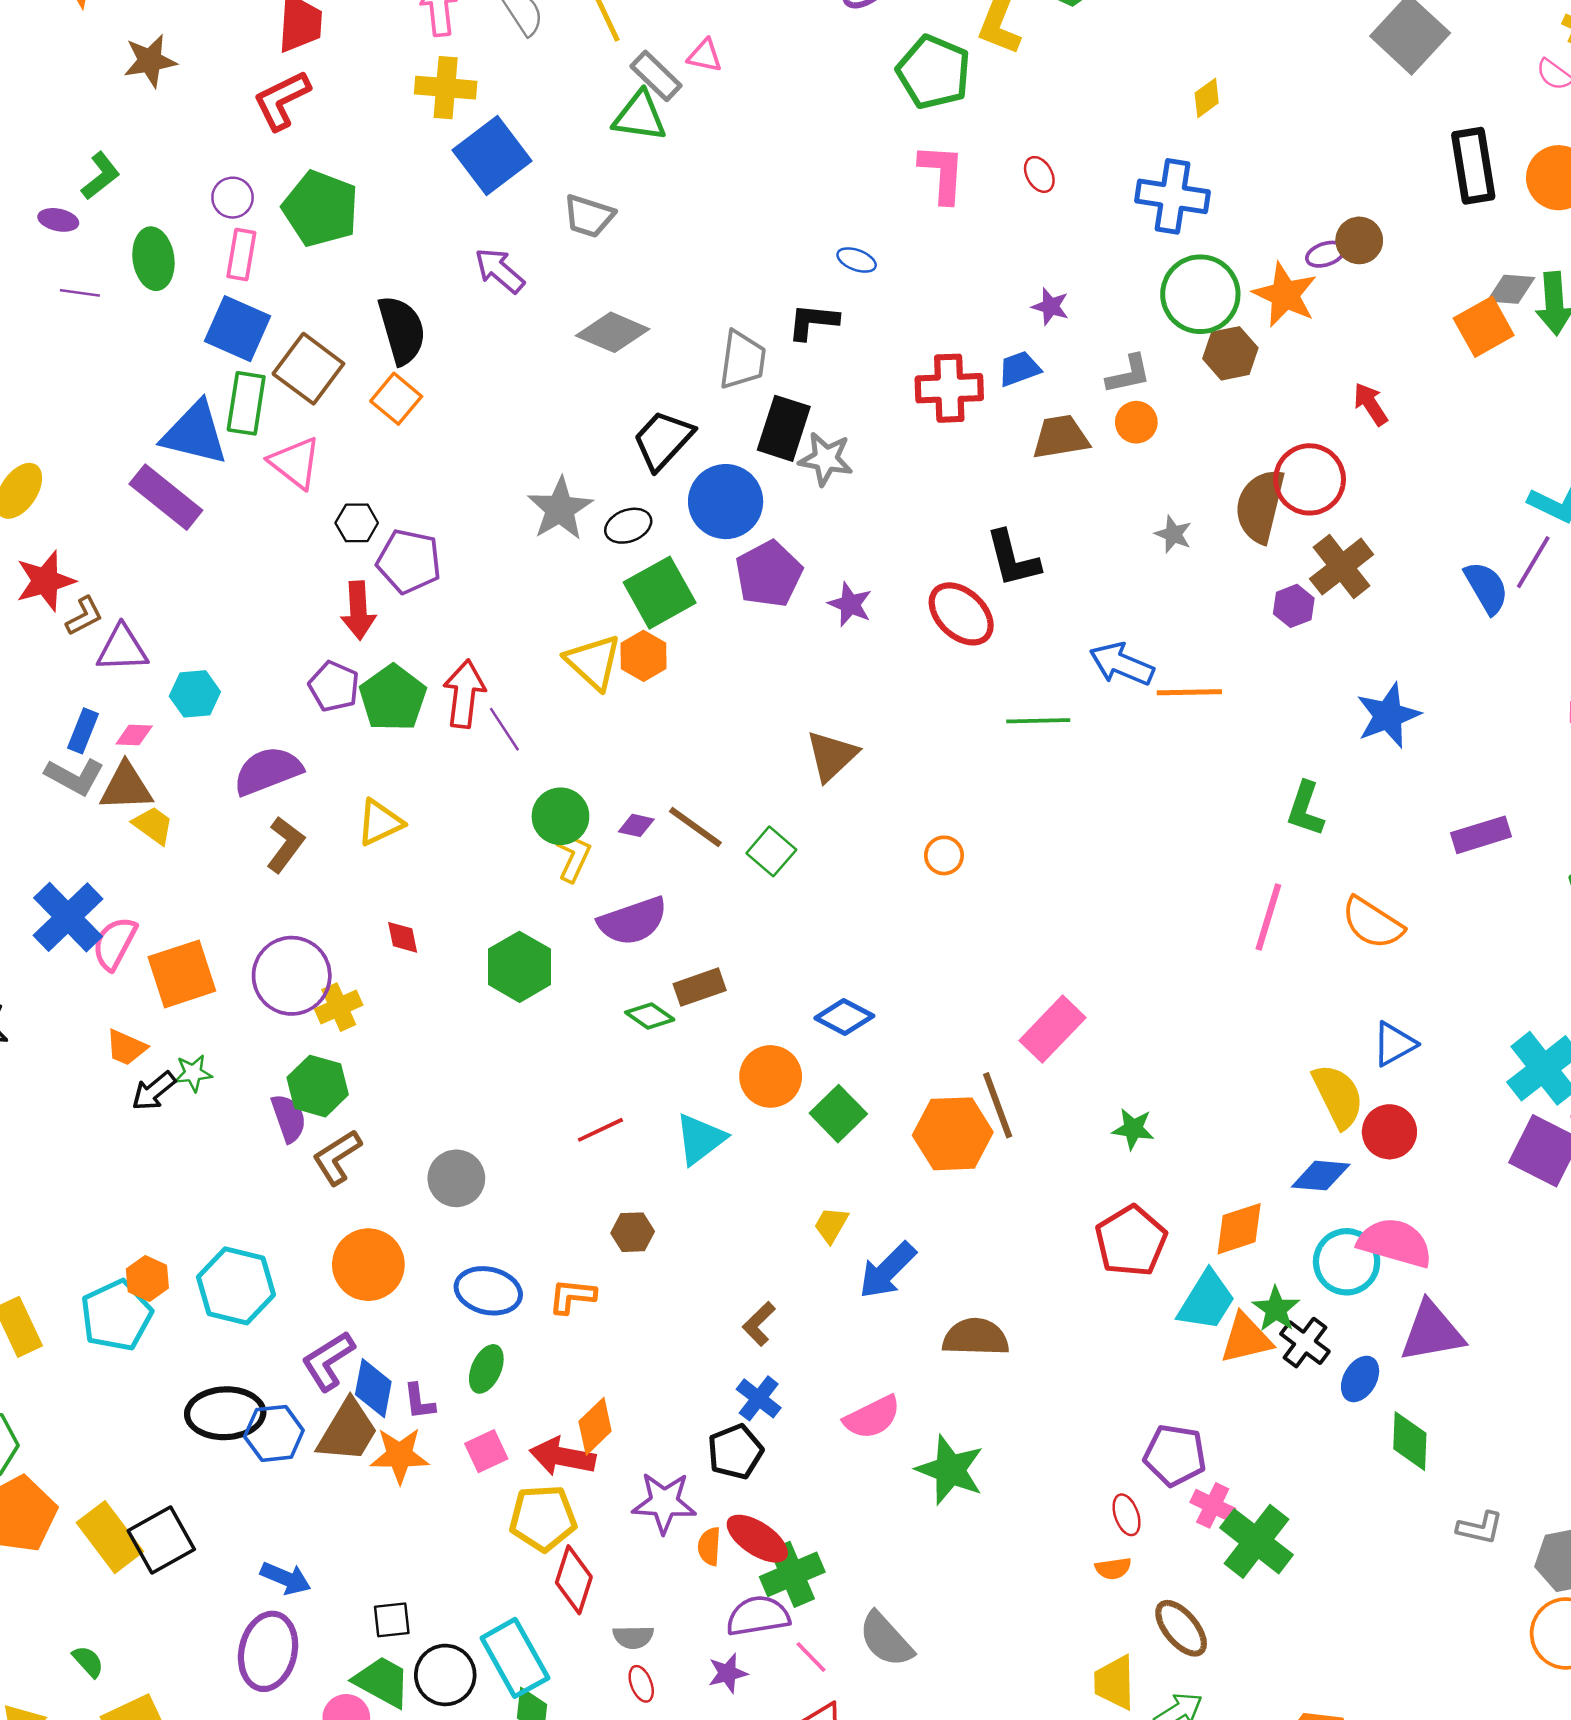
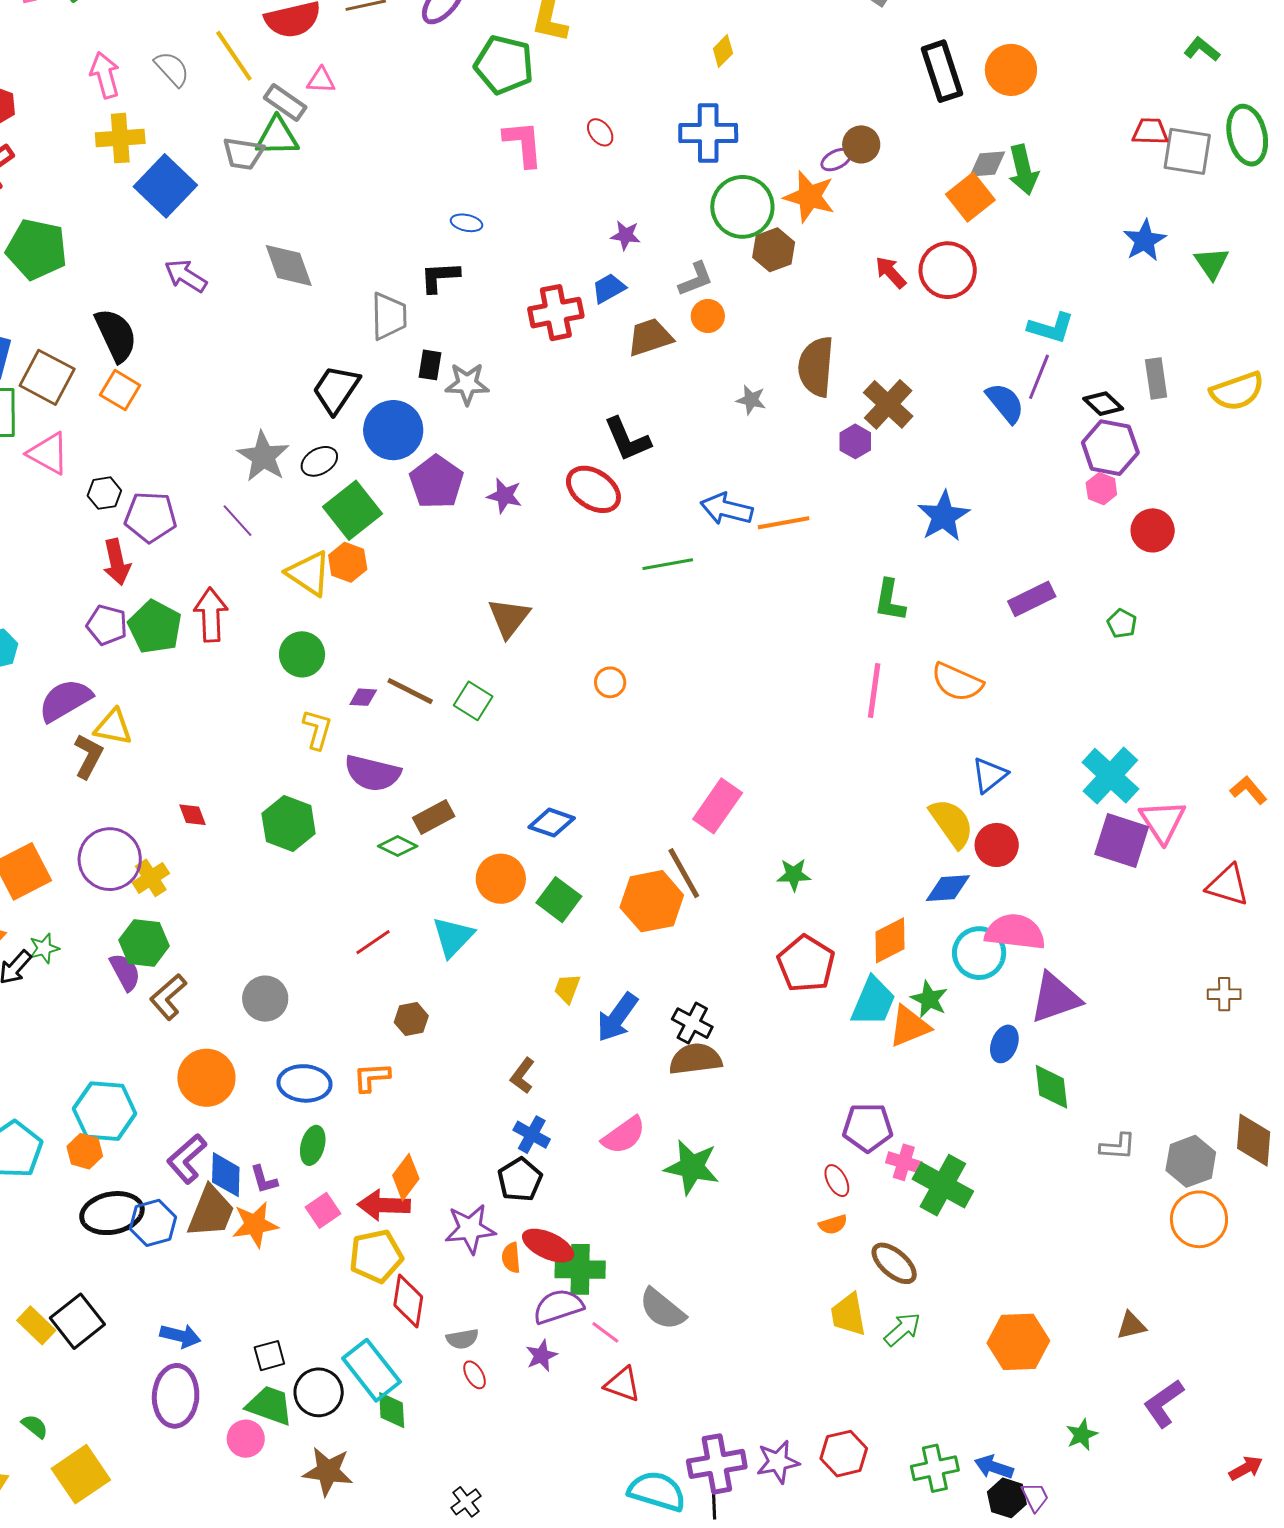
gray trapezoid: (589, 216) -> (243, 154), moved
gray diamond: (613, 332) -> (289, 265), moved, turned 56
black rectangle: (784, 428) -> (430, 365), size x0.6
red circle: (1310, 479) -> (948, 270), moved
purple line: (504, 729) -> (238, 521), moved
green circle: (560, 816) -> (302, 654), moved
yellow triangle: (380, 822) -> (113, 727), moved, turned 45
purple semicircle: (633, 921) -> (372, 773), turned 42
orange hexagon: (147, 1279) -> (85, 1151), moved
black cross: (1305, 1343) -> (692, 1023), moved
yellow rectangle: (110, 1537) -> (36, 1325), size x0.7
green cross: (792, 1574) -> (580, 1269), turned 33

